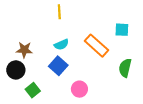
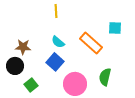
cyan semicircle: (61, 45) -> (58, 42), turned 64
green semicircle: (125, 68) -> (105, 77), moved
pink circle: (79, 89) -> (75, 84), size x1.5

